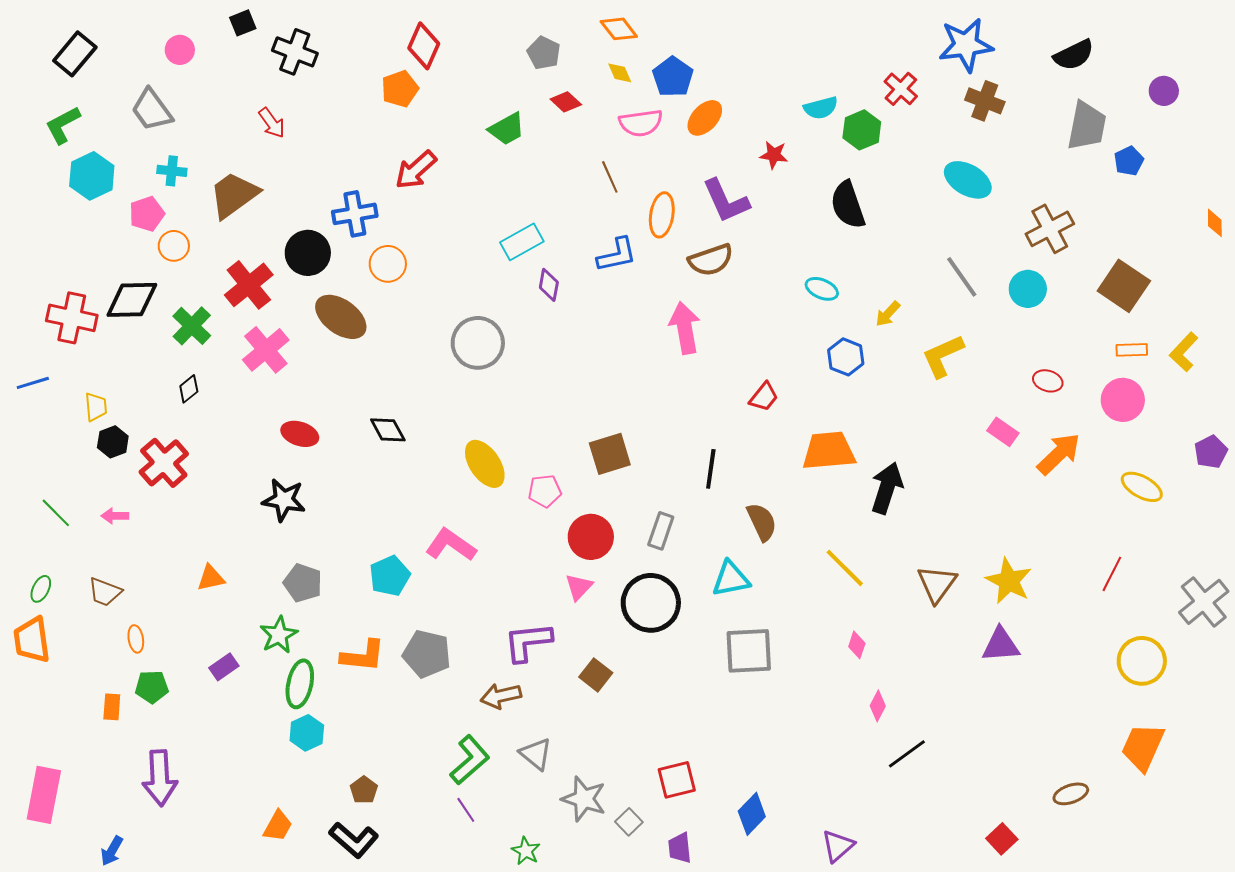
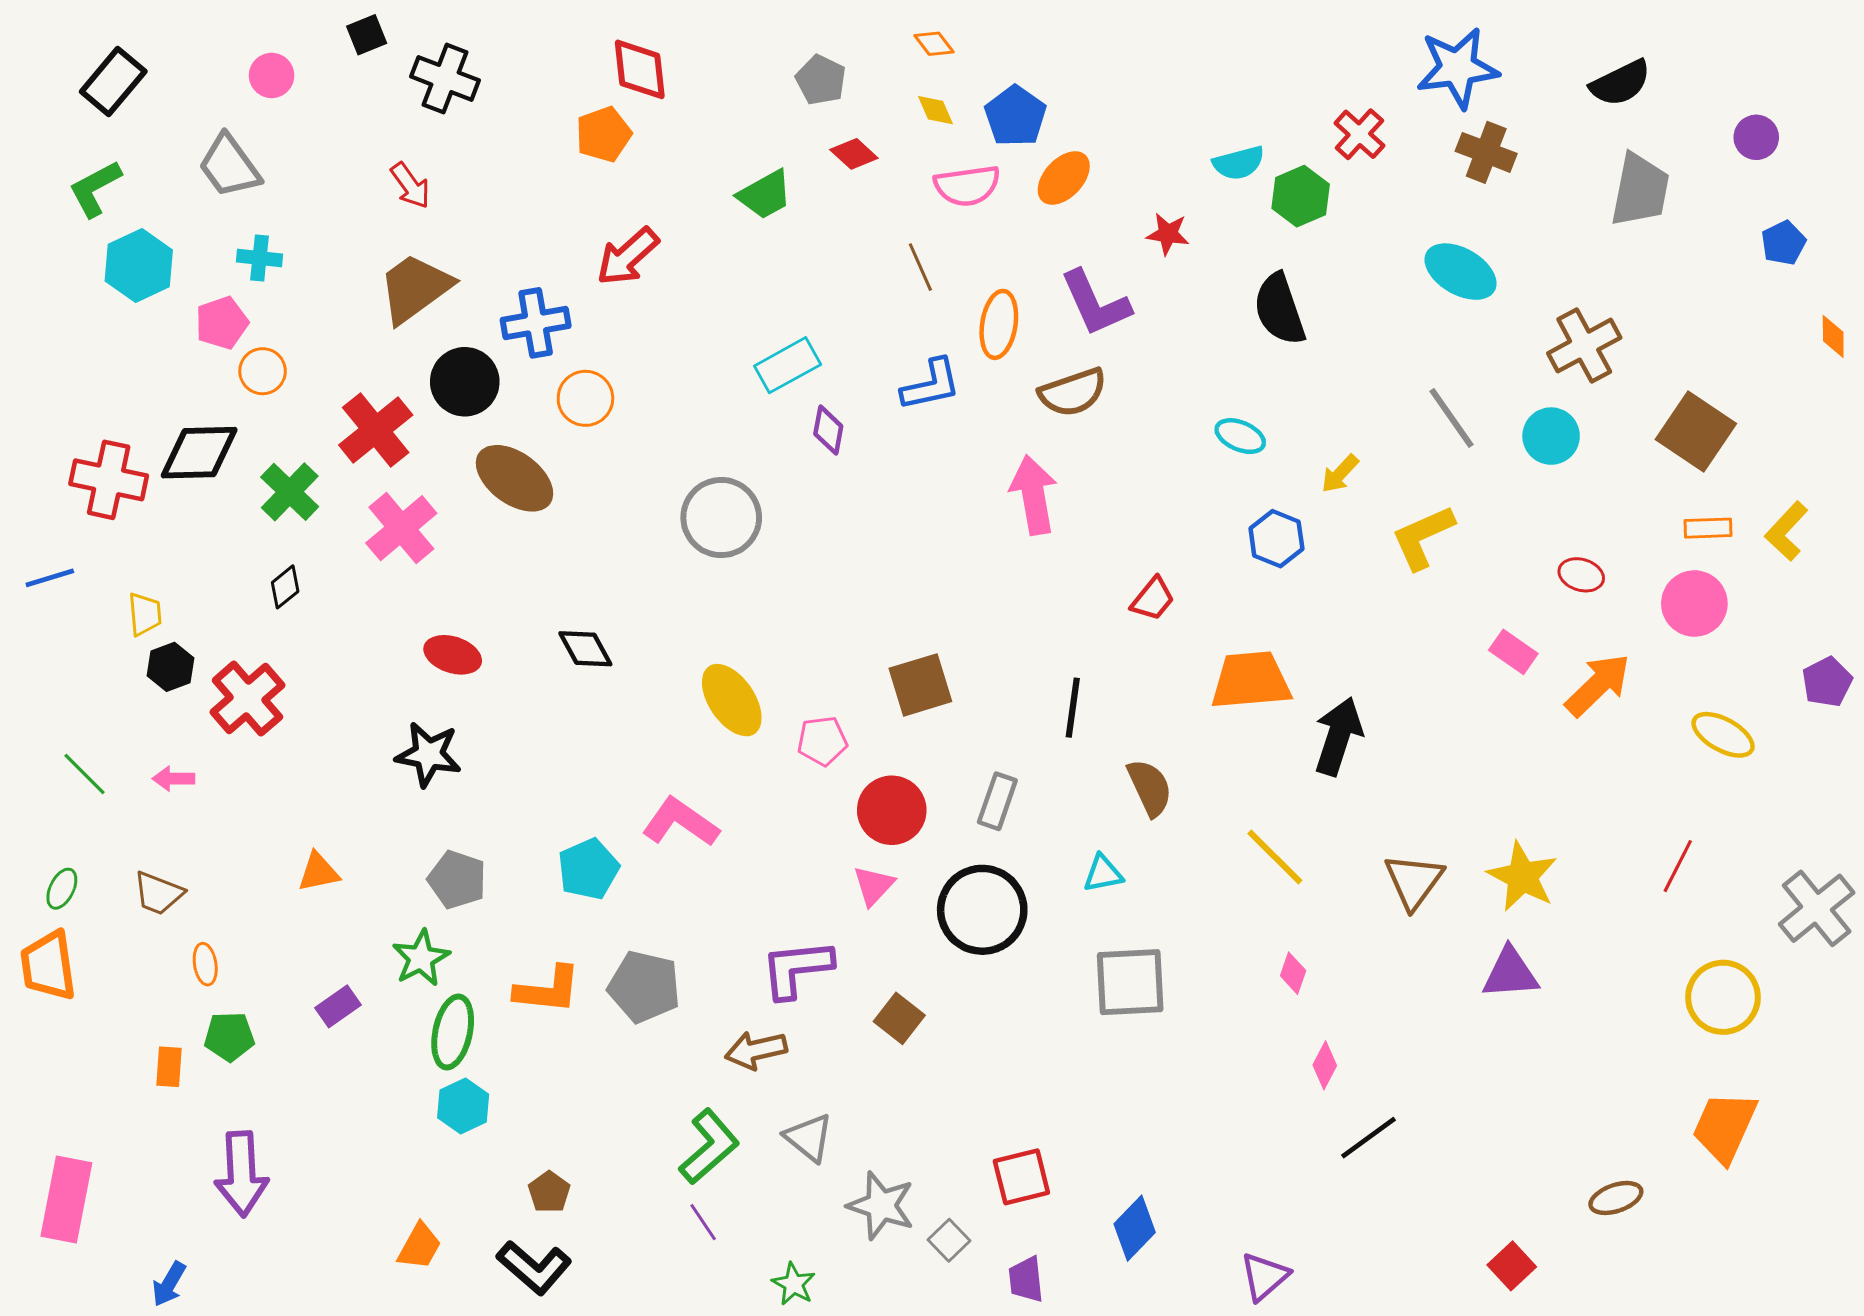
orange diamond: (619, 29) -> (934, 44), size x0.7
red diamond: (424, 46) -> (640, 69), turned -30
blue pentagon: (1129, 161) -> (1783, 243), moved
brown trapezoid: (234, 195) -> (415, 288), moved
cyan triangle: (731, 579) -> (1103, 874), size x0.7

